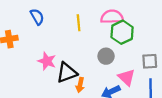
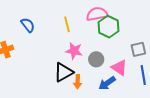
gray circle: (106, 56) -> (96, 59), moved
pink star: (47, 61) -> (74, 51), moved

